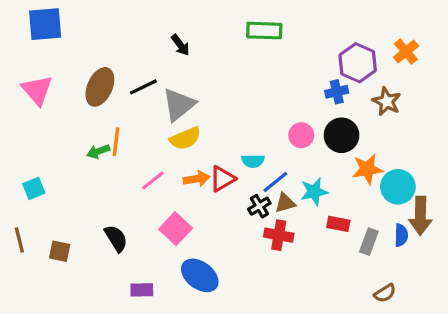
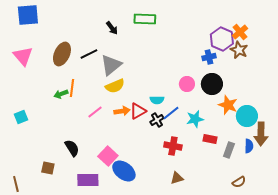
green rectangle: (264, 31) -> (145, 19), moved
orange cross: (406, 51) -> (240, 32), moved
brown star: (387, 101) -> (239, 50), moved
orange star: (367, 169) -> (228, 105), turned 30
brown triangle: (285, 203) -> (177, 178), moved
black cross: (259, 206) -> (157, 120), moved
pink square: (176, 229) -> (108, 156), moved
brown line: (19, 240) -> (16, 184), moved
brown square: (60, 251) -> (48, 168), moved
purple rectangle: (142, 290) -> (88, 180), size x1.5

